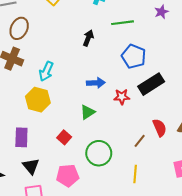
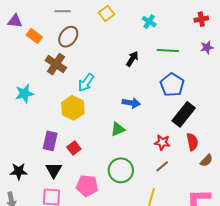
black rectangle: (151, 84) -> (184, 114), turned -30
red star: (122, 97) -> (162, 142), moved
red semicircle: (160, 128) -> (192, 142), moved
red square: (64, 137) -> (74, 148), moved

